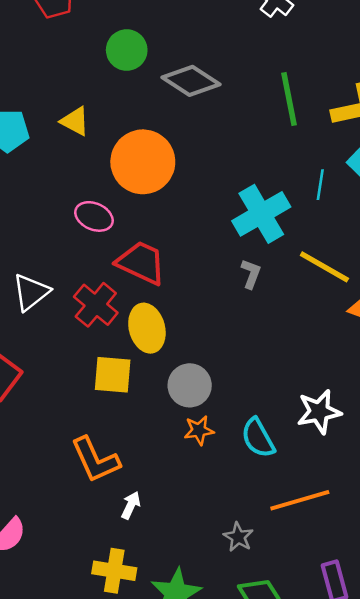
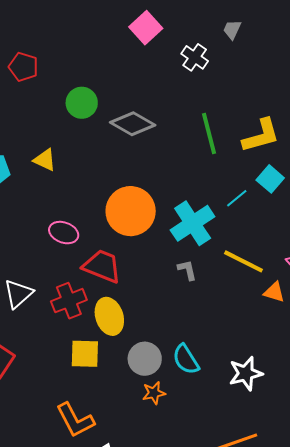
orange circle: (143, 162) -> (131, 211), moved
cyan line: (320, 185) -> (237, 198), turned 45
gray L-shape: (251, 274) -> (187, 270), turned -30
red cross: (96, 305) -> (69, 301), turned 32
cyan semicircle: (258, 438) -> (186, 359), moved

